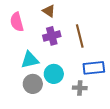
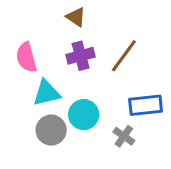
pink semicircle: (17, 22) -> (26, 57), moved
brown line: (80, 36) -> (124, 56), turned 50
gray cross: (80, 88) -> (124, 136), turned 32

